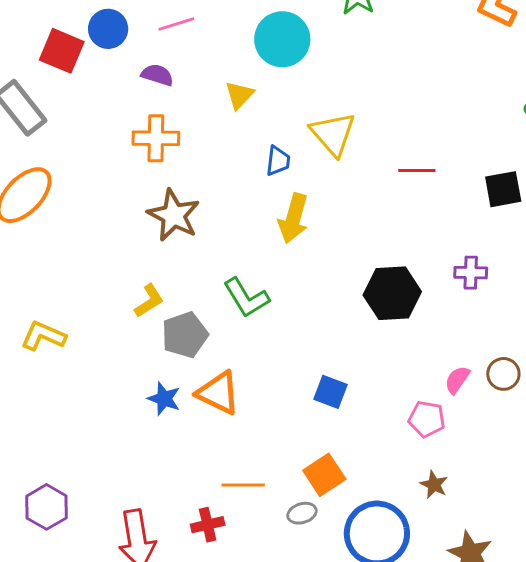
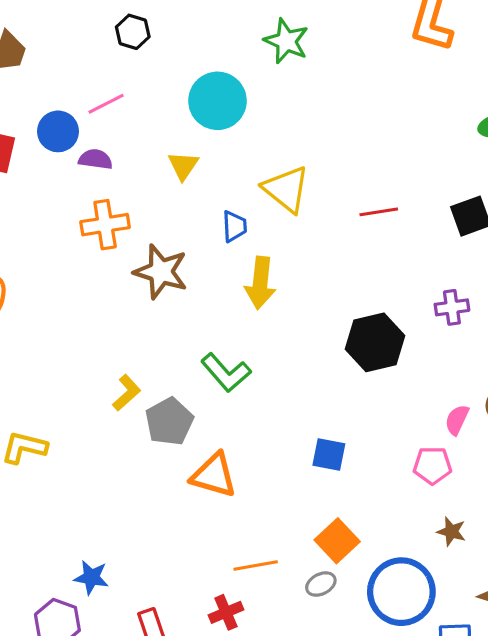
blue circle: (108, 29) -> (58, 131), moved
brown star: (174, 215) -> (161, 272), moved
blue star: (164, 399) -> (91, 577), moved

